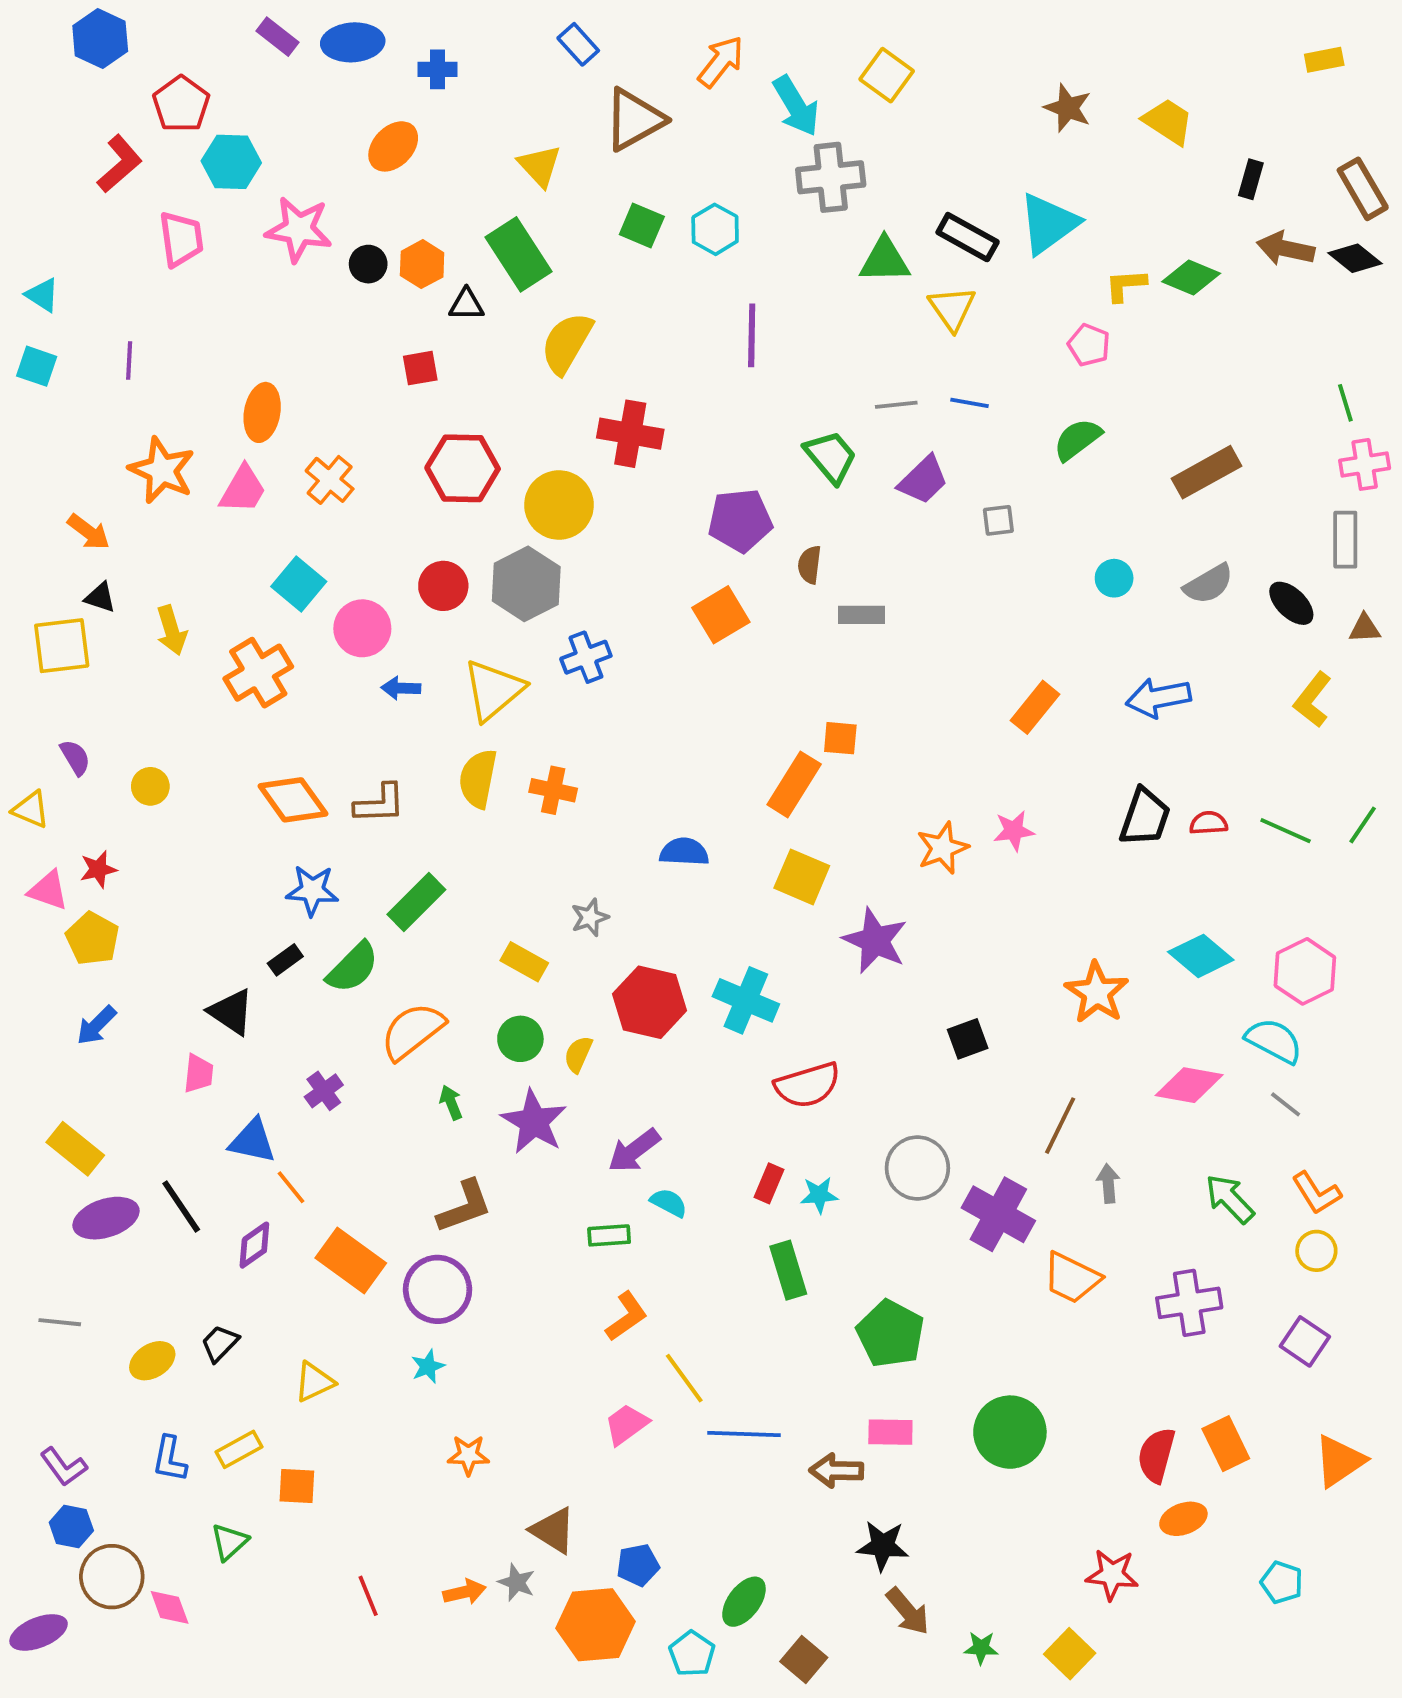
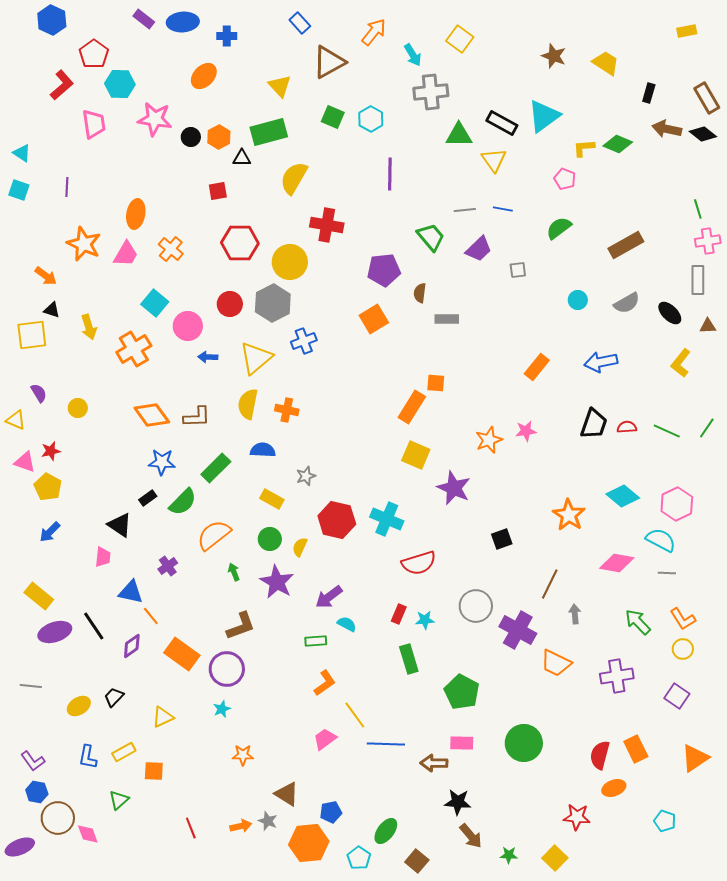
cyan arrow: (796, 106) -> (413, 55), size x0.7
green rectangle: (518, 254) -> (269, 132), turned -72
blue semicircle: (684, 852) -> (263, 450), moved
gray line: (1286, 1104) -> (667, 573), turned -36

